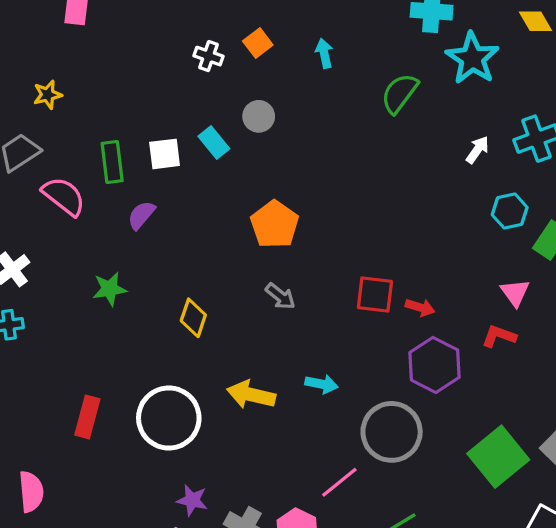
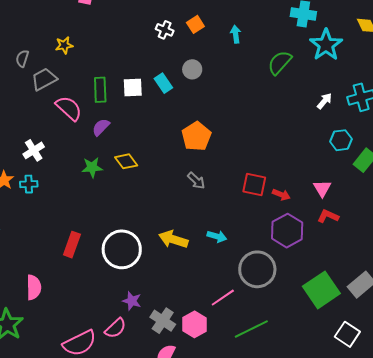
purple semicircle: (141, 215) -> (101, 127), moved
pink triangle: (515, 293) -> (322, 188), moved
yellow diamond: (193, 318) -> (126, 161), moved, turned -60

